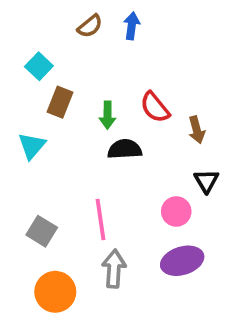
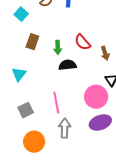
cyan square: (39, 66) -> (21, 14), moved
cyan triangle: (32, 146) -> (19, 74), moved
pink circle: (176, 211) -> (96, 97), size x1.5
gray square: (42, 231) -> (26, 110), turned 35

